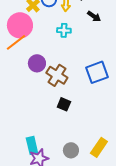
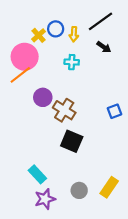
blue square: (97, 72) -> (114, 111), moved, size x0.6
black square: (64, 104) -> (72, 141), size x1.5
cyan rectangle: (32, 145) -> (37, 174), moved, turned -30

